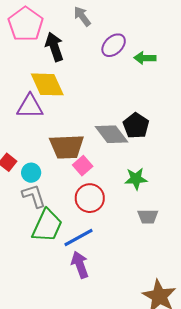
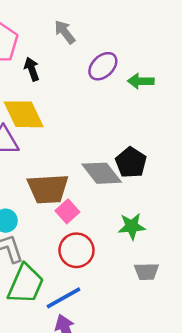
black arrow: (54, 47) -> (32, 69), size x0.7

